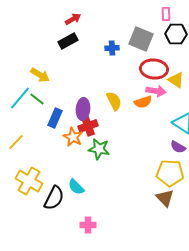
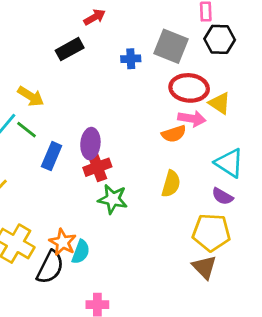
red arrow: (73, 19) -> (95, 17), moved
yellow semicircle: (114, 101) -> (171, 184), moved, turned 42
orange star: (73, 137) -> (63, 242), moved
cyan semicircle: (76, 187) -> (81, 252), turned -114

